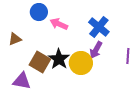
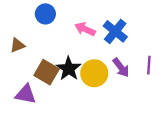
pink arrow: (59, 24) -> (85, 29), moved
purple arrow: (96, 50) -> (121, 67), moved, turned -66

